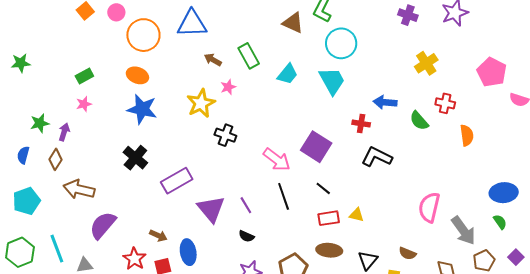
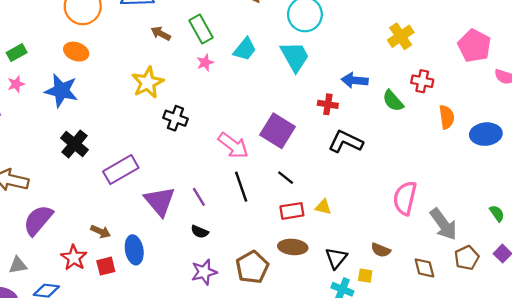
pink star: (228, 87) -> (205, 63), moved
blue star: (142, 109) -> (61, 91), moved
blue ellipse: (504, 193) -> (486, 134), moved
green semicircle: (500, 222) -> (497, 213), moved

